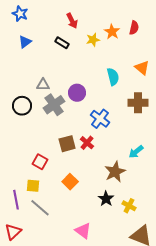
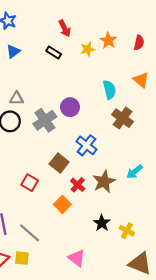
red semicircle: (134, 28) -> (139, 43), moved
gray triangle: (43, 85) -> (16, 98), moved
brown cross: (138, 103) -> (123, 118), moved, turned 36
blue cross: (100, 119) -> (86, 145), moved
red cross: (87, 143) -> (78, 185), moved
brown square: (67, 144) -> (59, 163), turned -36
brown star: (115, 172) -> (104, 181), moved
yellow square: (33, 186) -> (22, 258), moved

